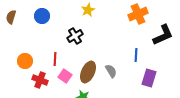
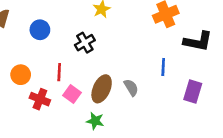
blue circle: (42, 16) -> (40, 30), moved
black L-shape: (163, 35) -> (198, 41), turned 35
purple rectangle: (149, 78) -> (193, 91), moved

